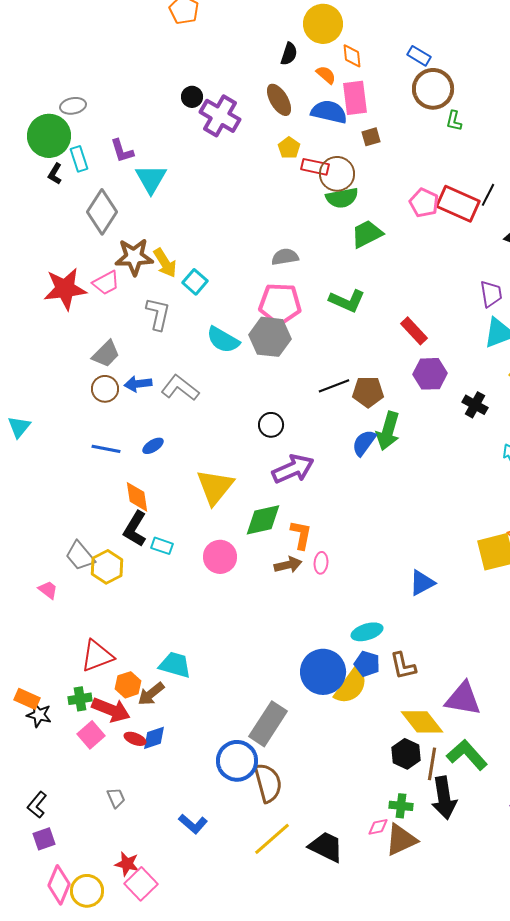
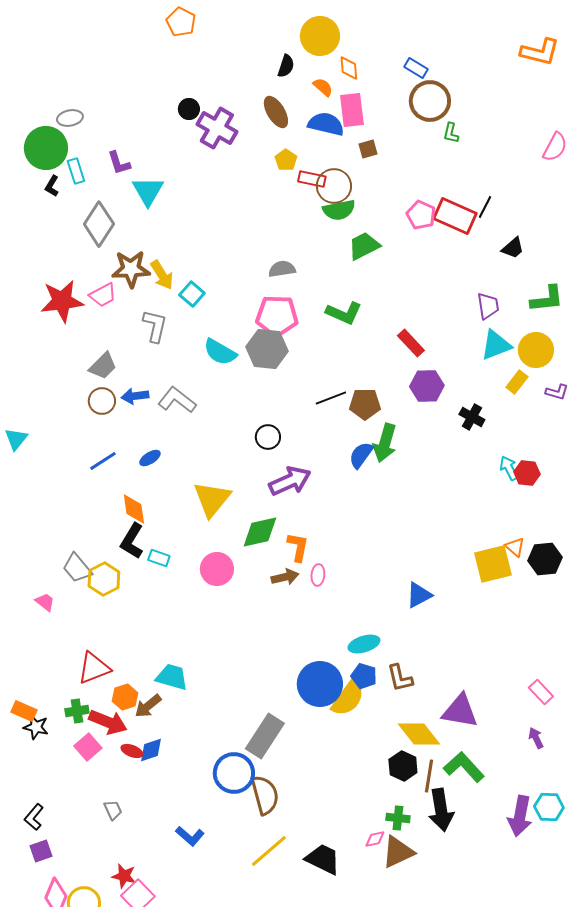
blue line: (106, 449) -> (103, 461), turned -44

